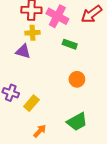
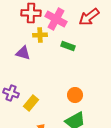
yellow cross: (32, 33) -> (40, 35), moved
orange circle: (77, 79) -> (75, 95), moved

